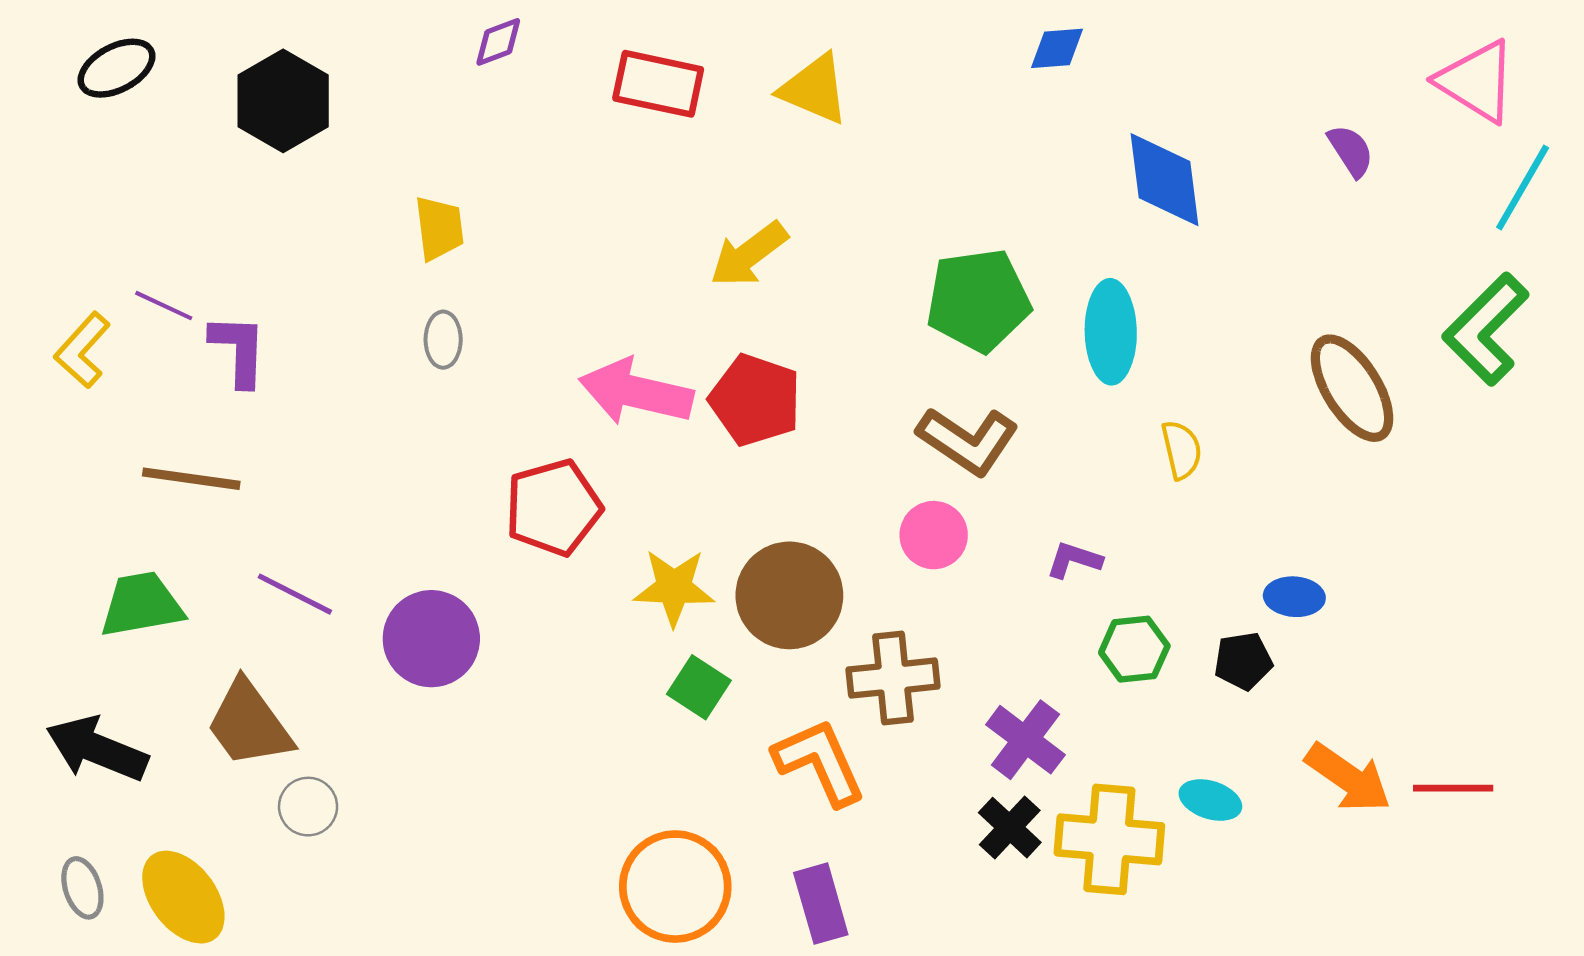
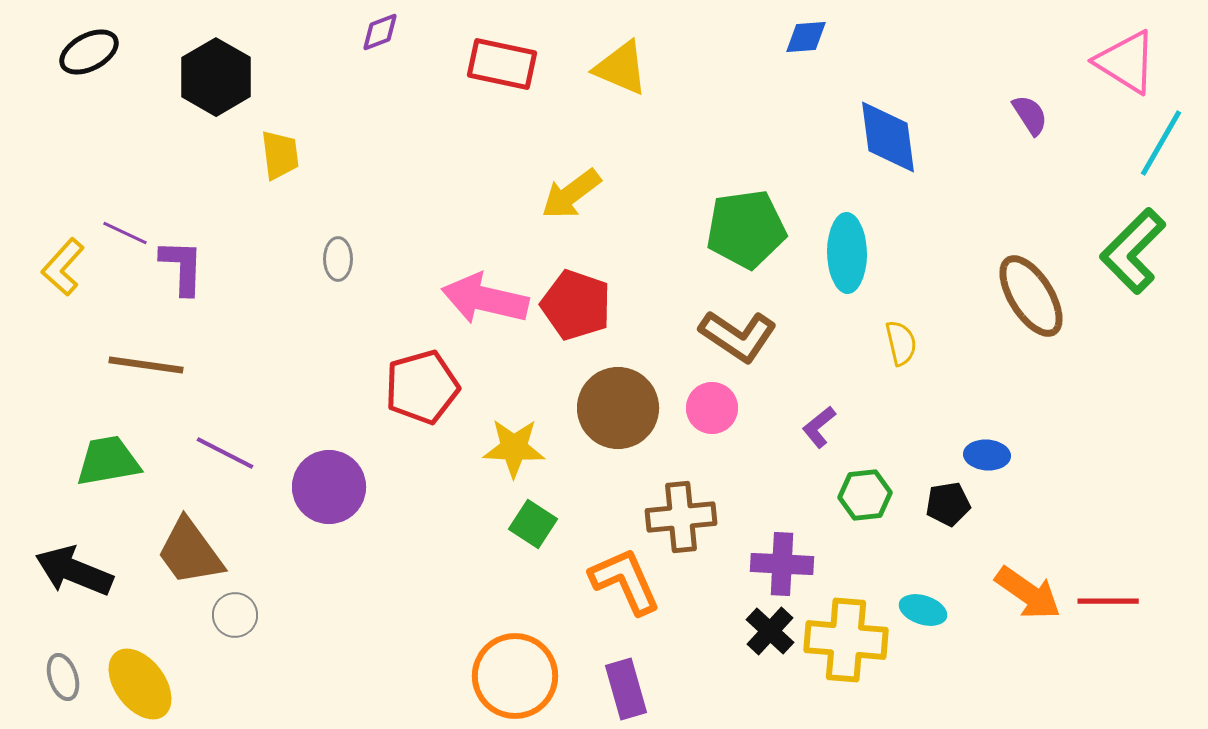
yellow trapezoid: (439, 228) -> (280, 155), moved
purple L-shape: (1074, 560) -> (819, 427), turned -57
brown circle: (789, 595) -> (618, 408), moved
purple cross: (1025, 740) -> (782, 564), turned -34

